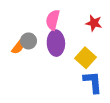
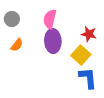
red star: (94, 23) -> (89, 34), moved
gray circle: (28, 41) -> (12, 19), moved

